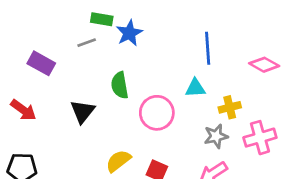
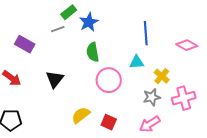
green rectangle: (102, 19) -> (69, 12), turned -49
green semicircle: (120, 85) -> (93, 52), moved
yellow cross: (230, 107) -> (162, 76), turned -35

